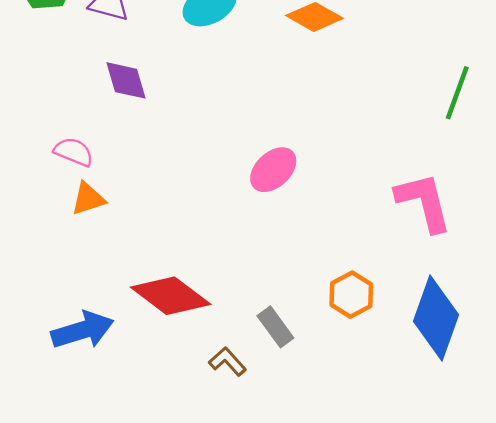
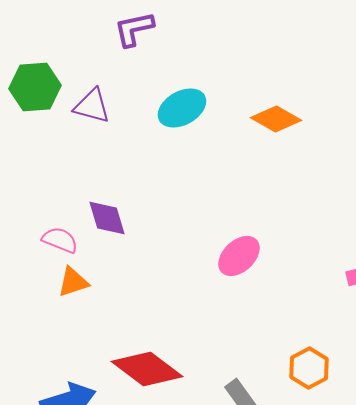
purple diamond: (126, 80) -> (107, 218), moved

